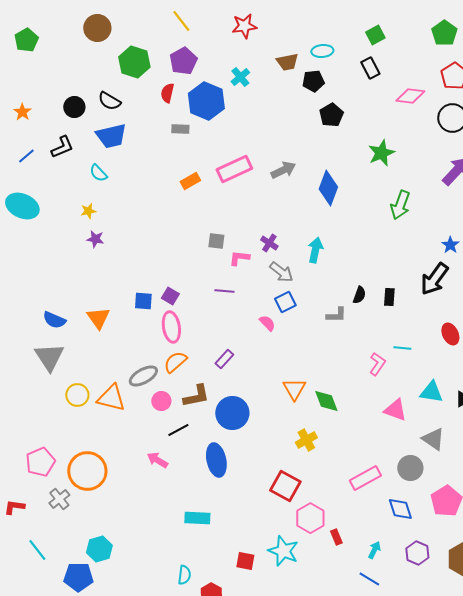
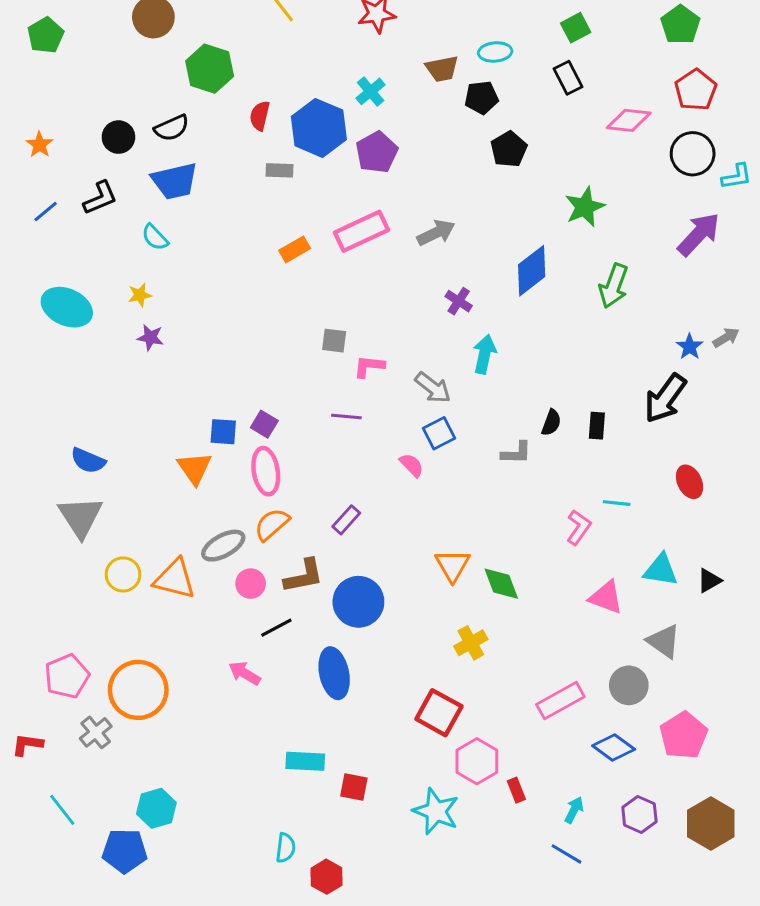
purple pentagon: (183, 61) -> (377, 152), moved
black semicircle: (109, 101) -> (172, 128), turned -55
blue diamond: (328, 188) -> (532, 271), moved, turned 32
cyan ellipse: (22, 206) -> (67, 307), moved
purple cross: (269, 243) -> (459, 301), moved
orange triangle: (98, 318) -> (194, 468), moved
blue diamond: (400, 509) -> (614, 748), turned -36
red square: (245, 561) -> (354, 787), moved

